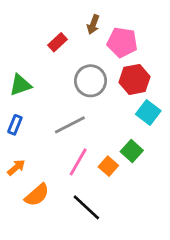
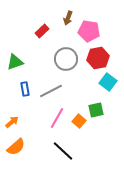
blue rectangle: (15, 125) -> (25, 89), moved, turned -32
green square: (132, 151) -> (96, 110), turned 35
orange semicircle: (37, 195) -> (16, 147), moved

